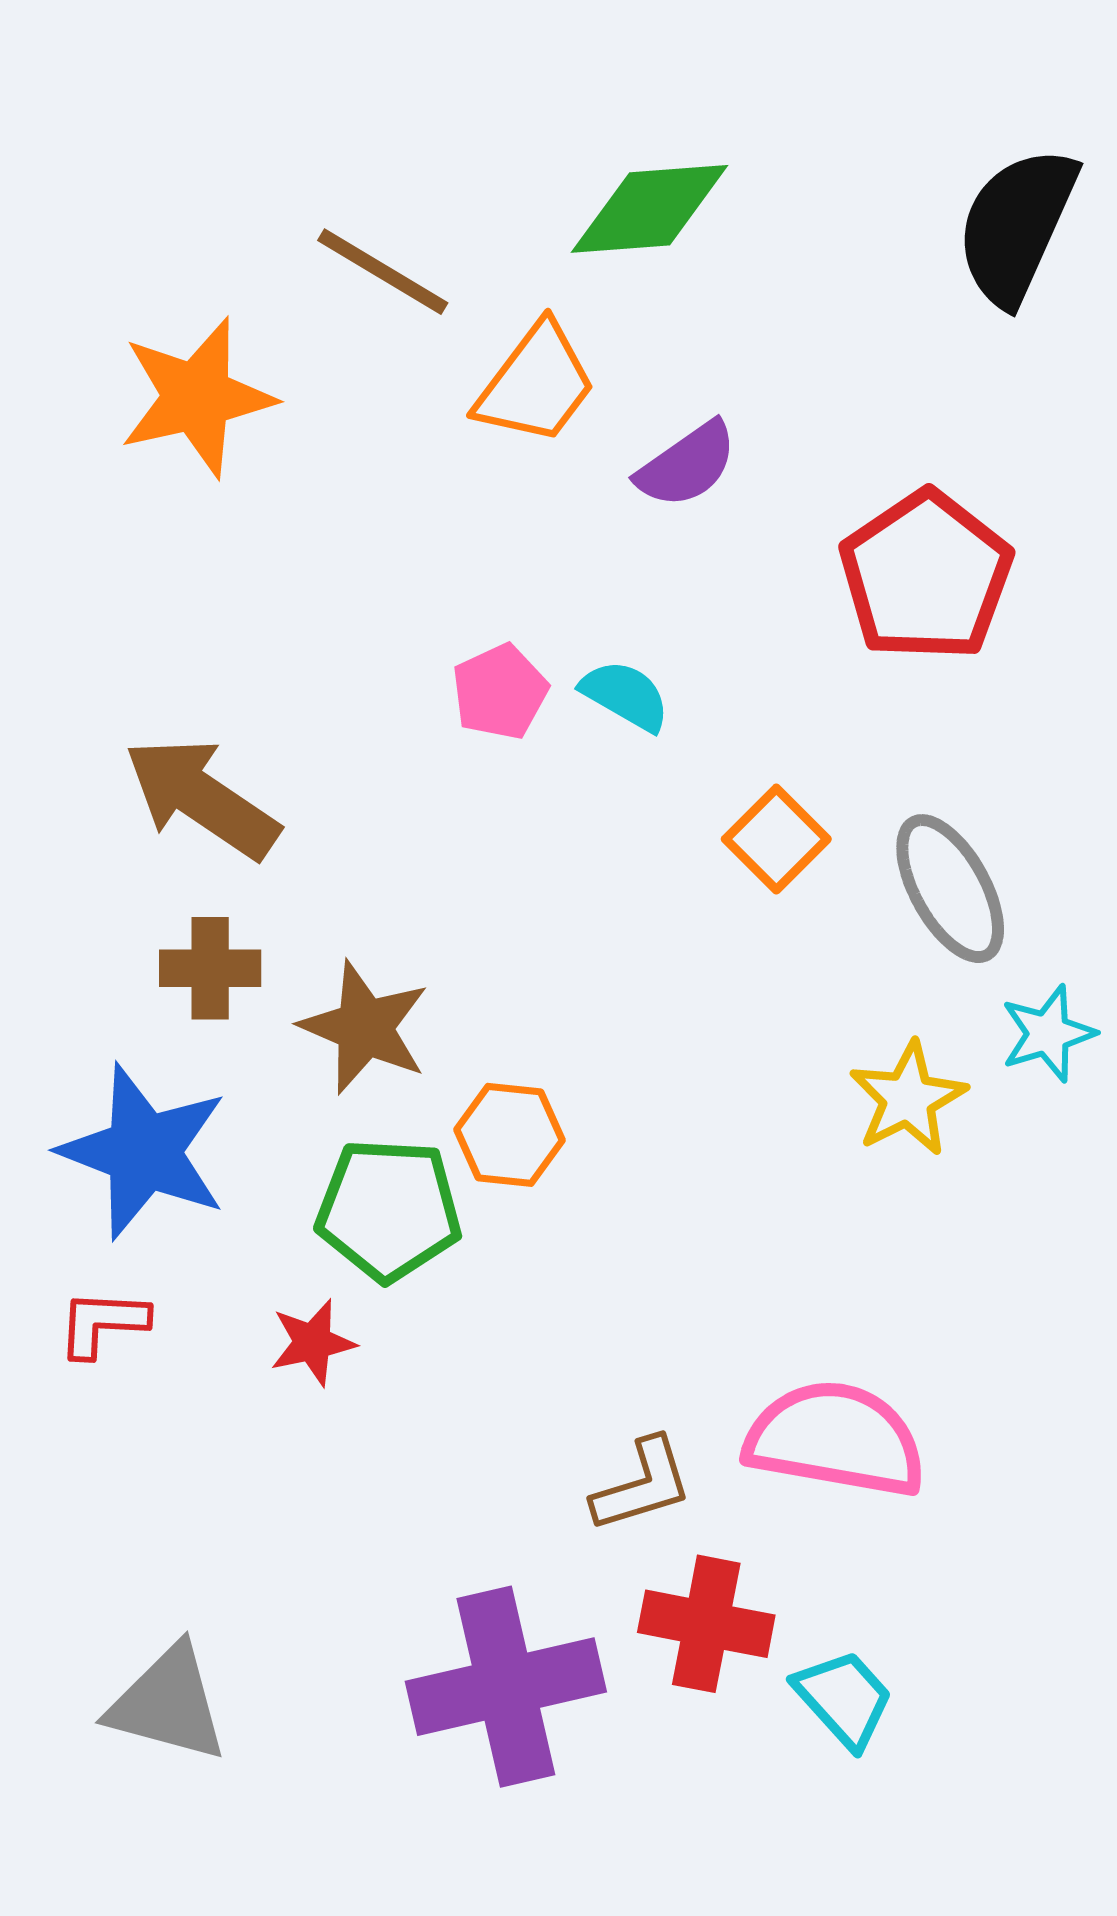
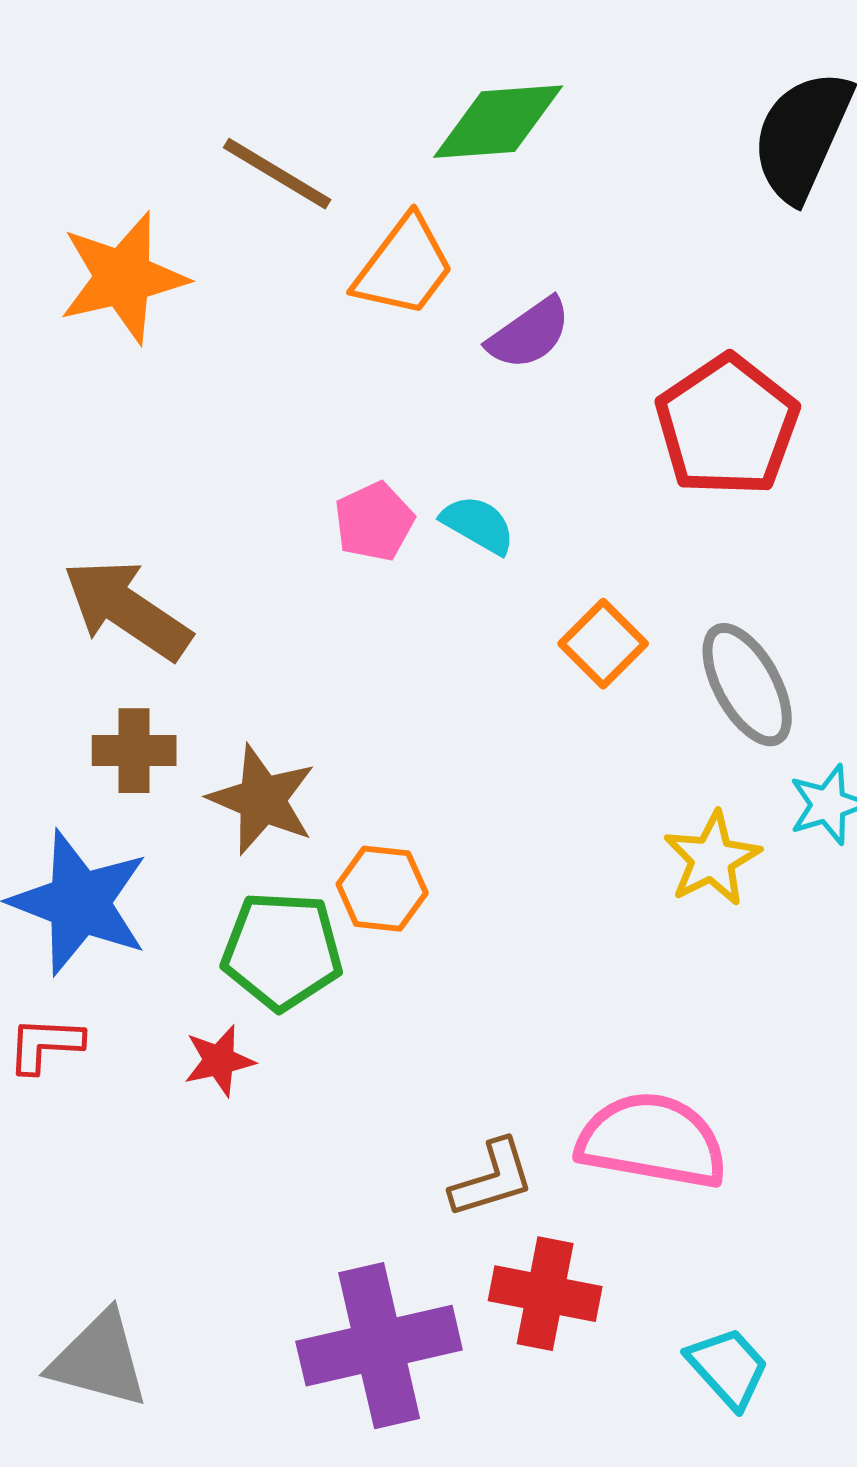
cyan trapezoid: (844, 1699) -> (728, 1368), moved

